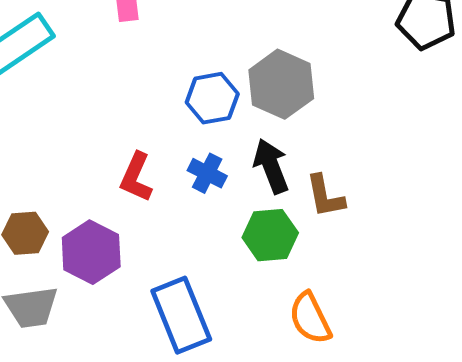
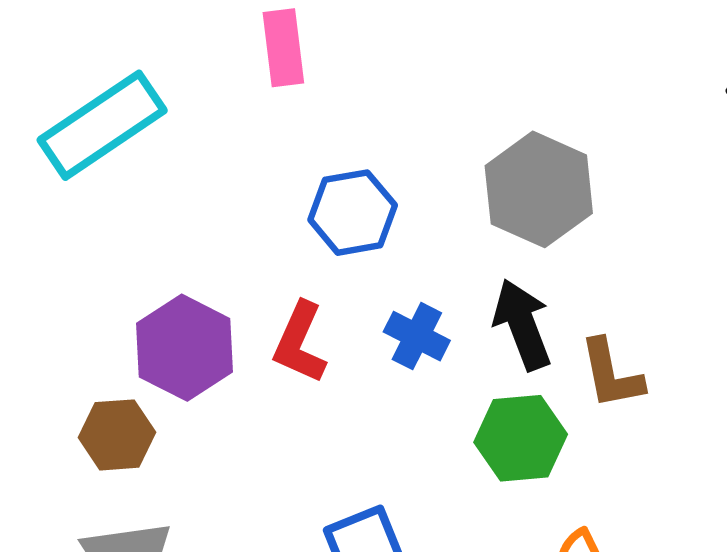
blue hexagon: (212, 98) -> (353, 213), moved
purple hexagon: (91, 252) -> (185, 348), moved

